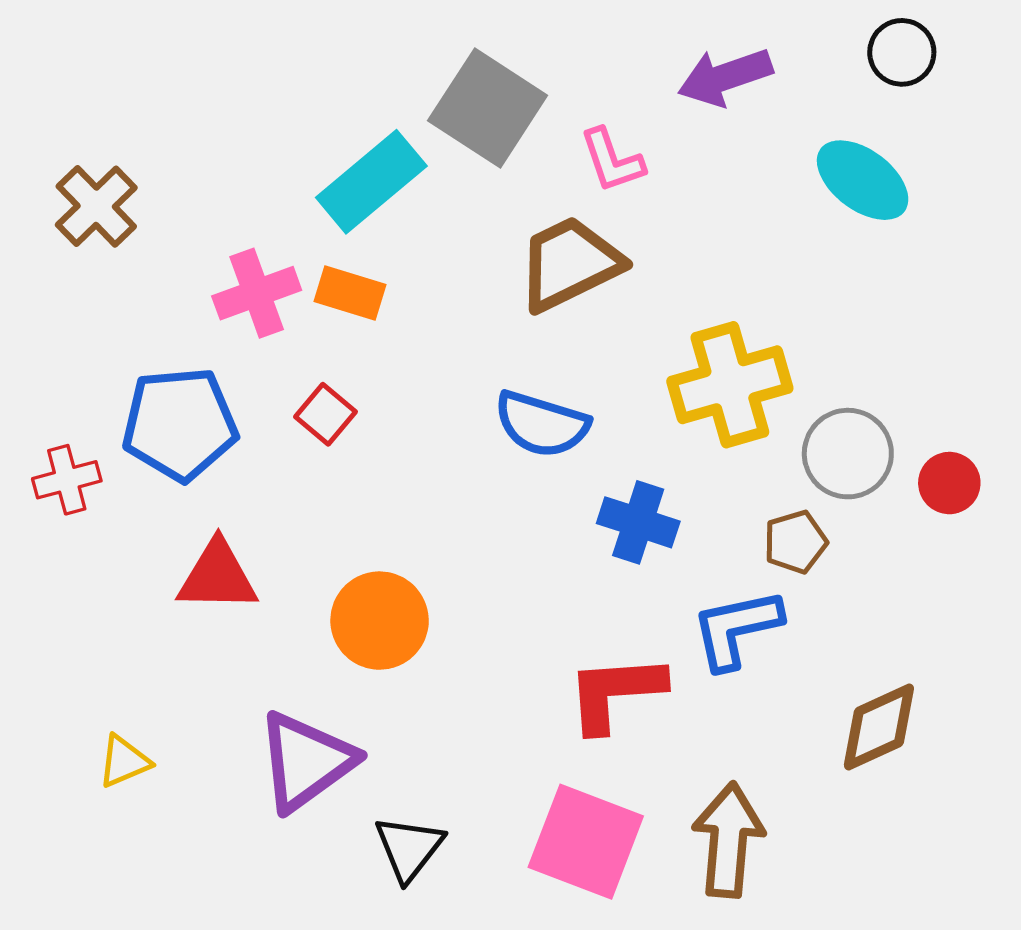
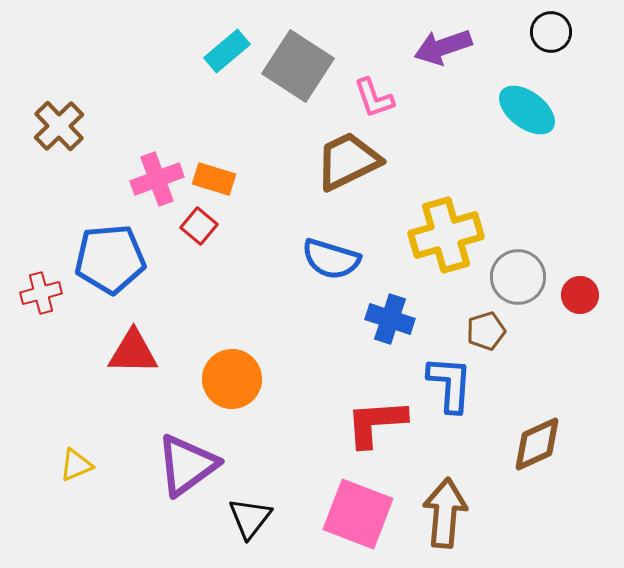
cyan rectangle: (371, 182) -> (227, 51), moved, size x0.7
red square: (325, 414) -> (199, 226), moved
blue L-shape: (736, 629) -> (450, 384), turned 106

